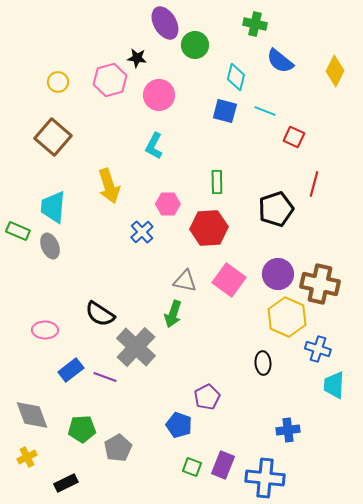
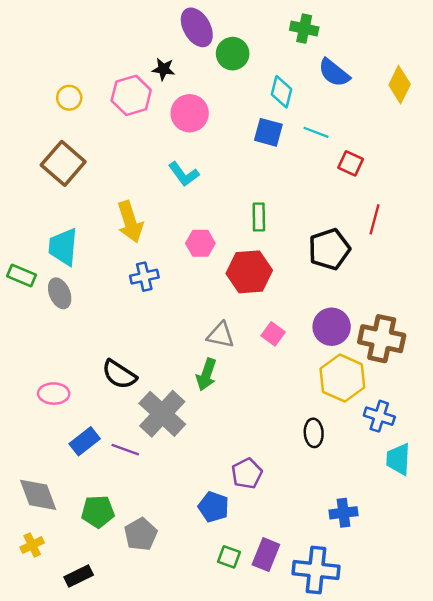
cyan L-shape: (154, 146) -> (184, 174), turned -64
blue cross: (142, 232) -> (144, 277), moved, turned 30
pink square: (229, 280) -> (273, 334), size x0.6

